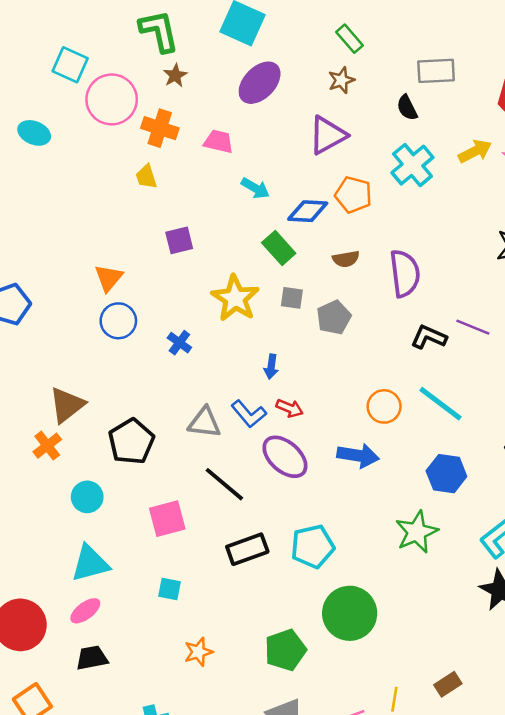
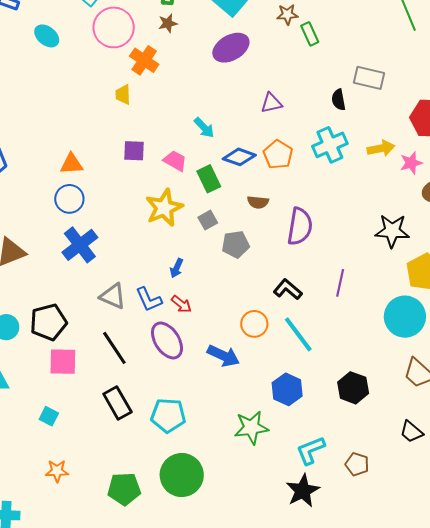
brown star: (341, 80) -> (287, 14), moved
purple triangle: (327, 135) -> (271, 103), size x0.7
pink trapezoid: (218, 141) -> (175, 161), moved
orange triangle: (109, 278) -> (71, 164), turned 30
gray square: (292, 298) -> (208, 220), turned 36
purple line: (473, 327) -> (340, 283), turned 64
black L-shape: (429, 337) -> (288, 289), moved
blue cross: (179, 343) -> (80, 245), moved, size x1.8
black pentagon: (131, 442) -> (48, 322), moved
black rectangle: (247, 549) -> (117, 403), turned 64

